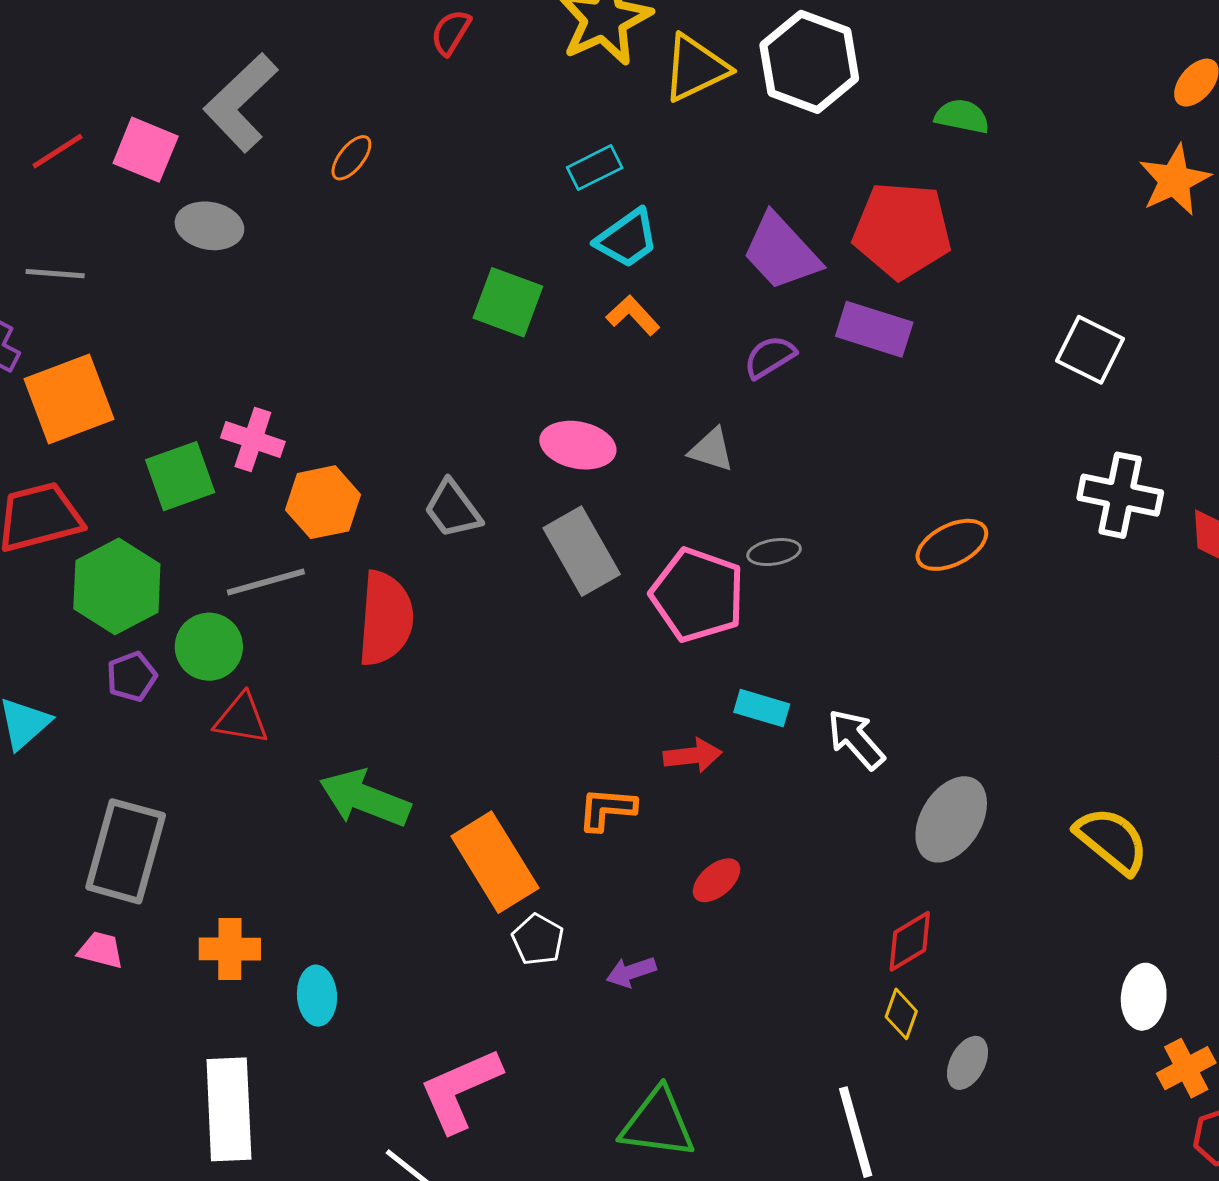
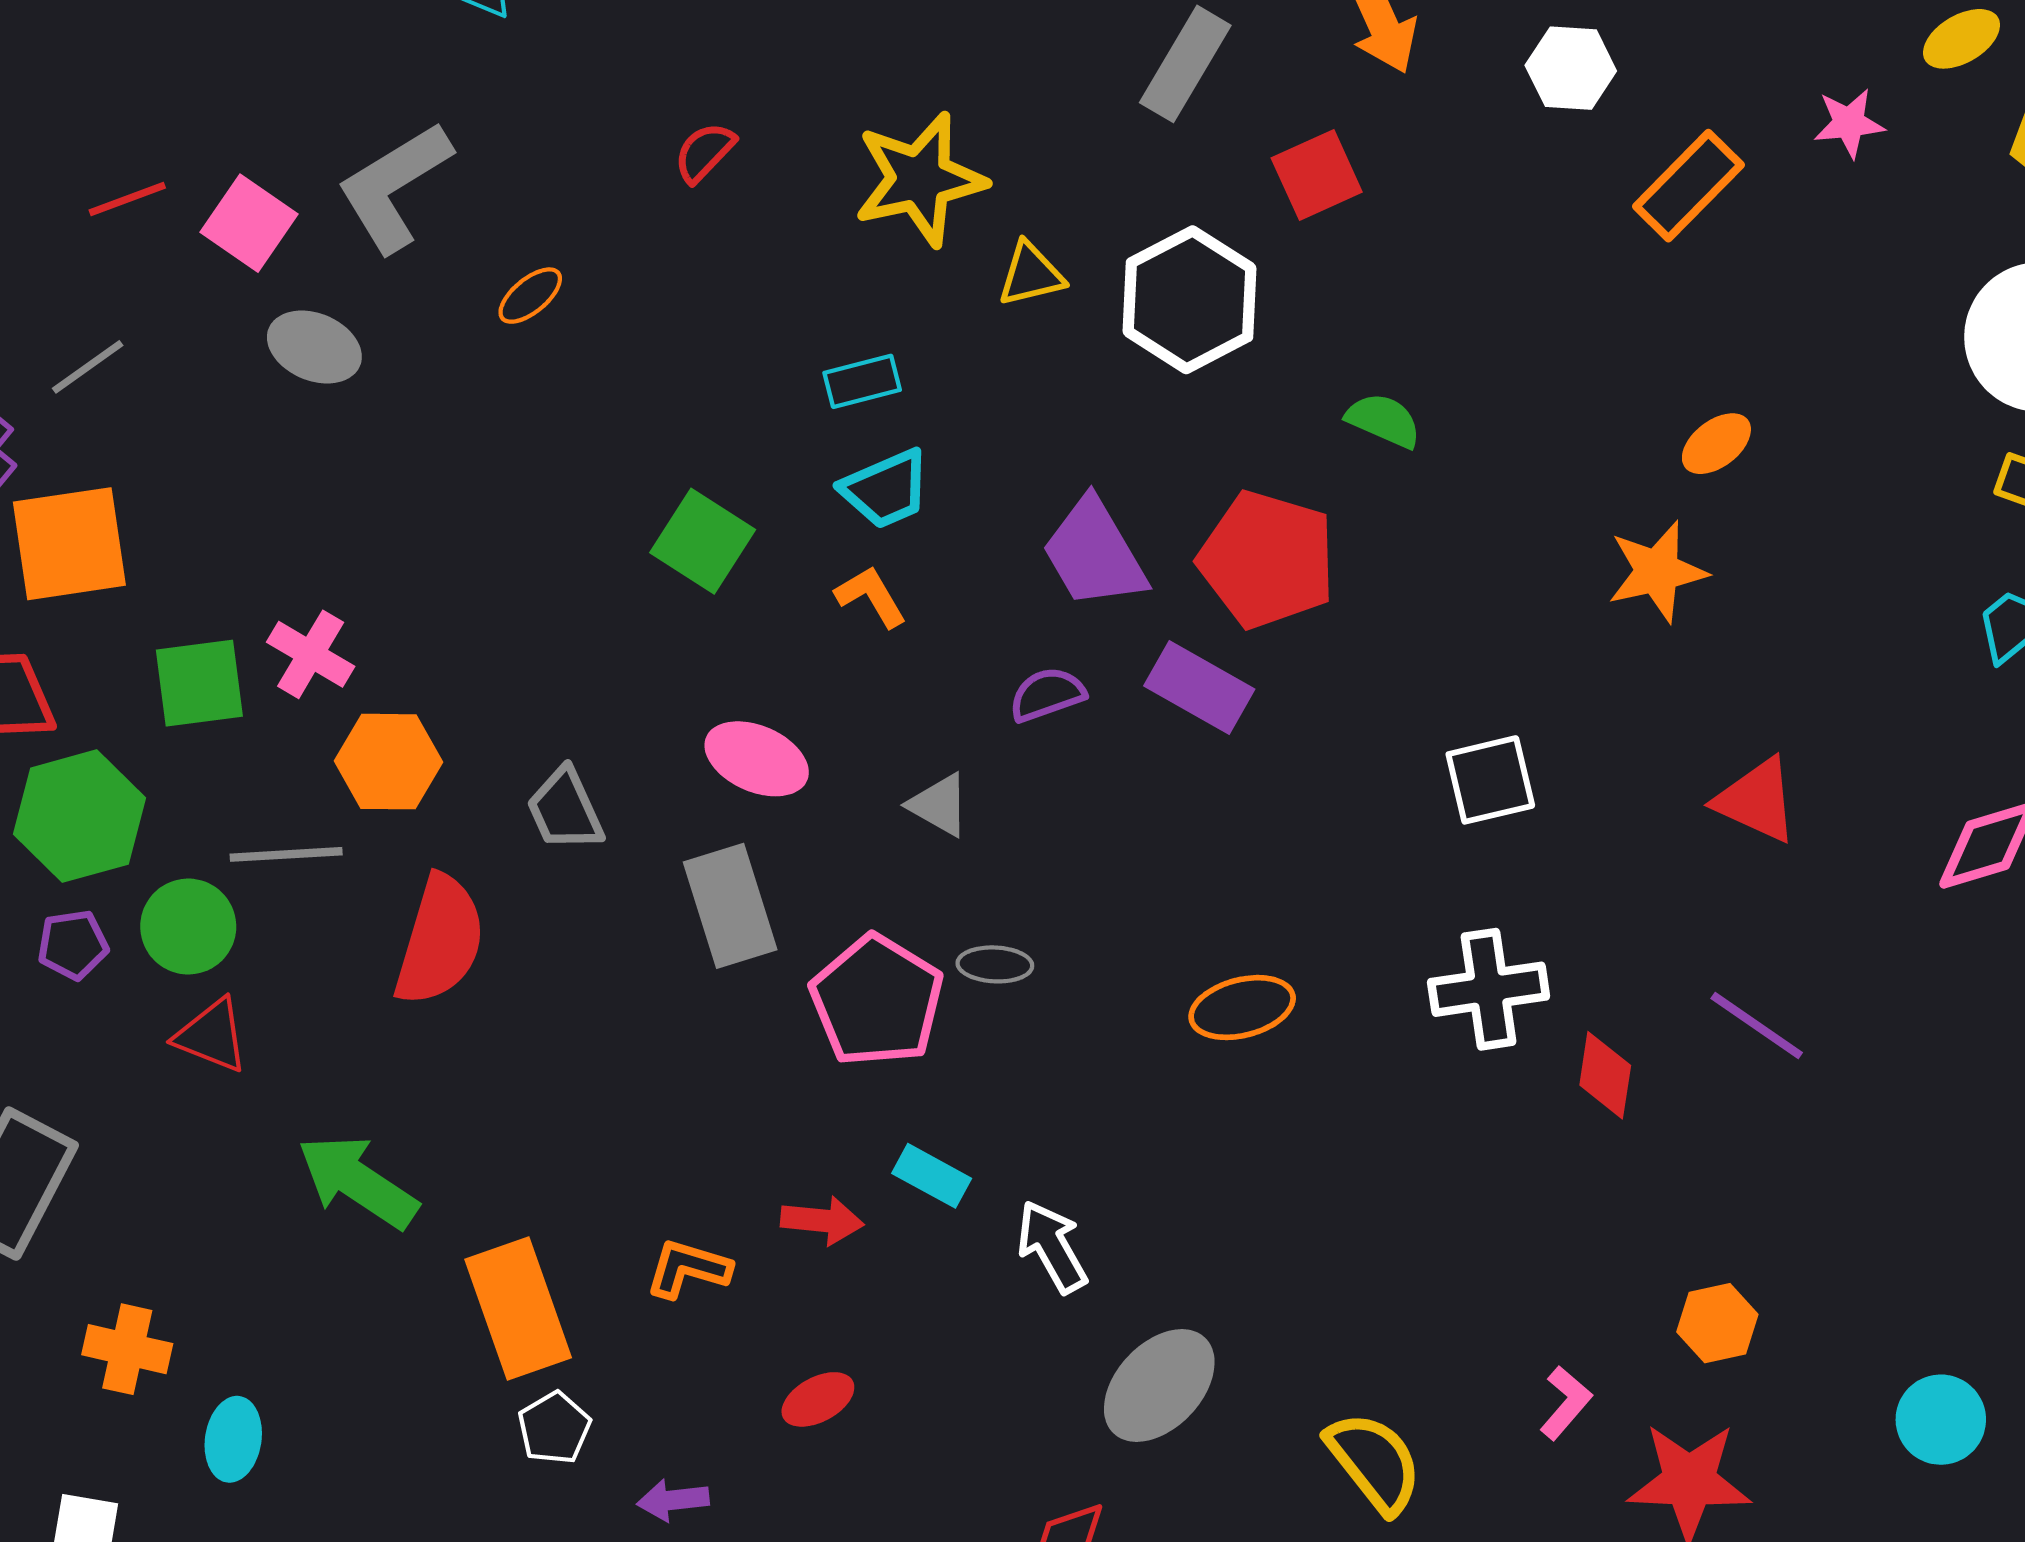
yellow triangle: (695, 68) -> (1031, 274), size x0.7
gray line: (55, 274) -> (88, 367), turned -52
white square: (1090, 350) -> (1490, 780), turned 38
white cross: (1120, 495) -> (1489, 989), turned -32

